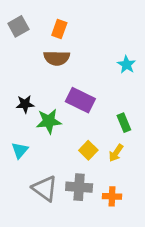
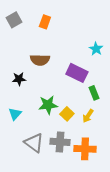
brown semicircle: (57, 58) -> (40, 60), moved
purple rectangle: (80, 100) -> (77, 73), moved
green star: (49, 121) -> (48, 105), moved
orange cross: (112, 196) -> (85, 149), size x1.5

